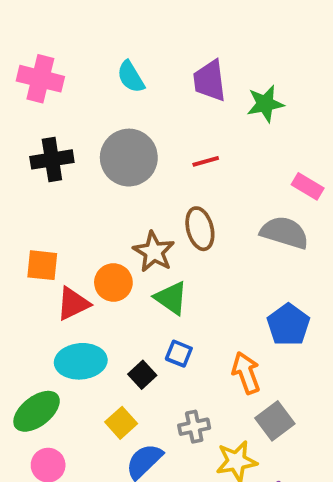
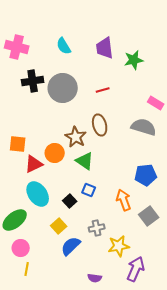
black cross: (52, 159) -> (33, 81), moved
blue pentagon: (288, 325) -> (146, 175), turned 30
cyan ellipse: (81, 361) -> (38, 194), turned 60
gray square: (275, 421) -> (149, 216), moved

